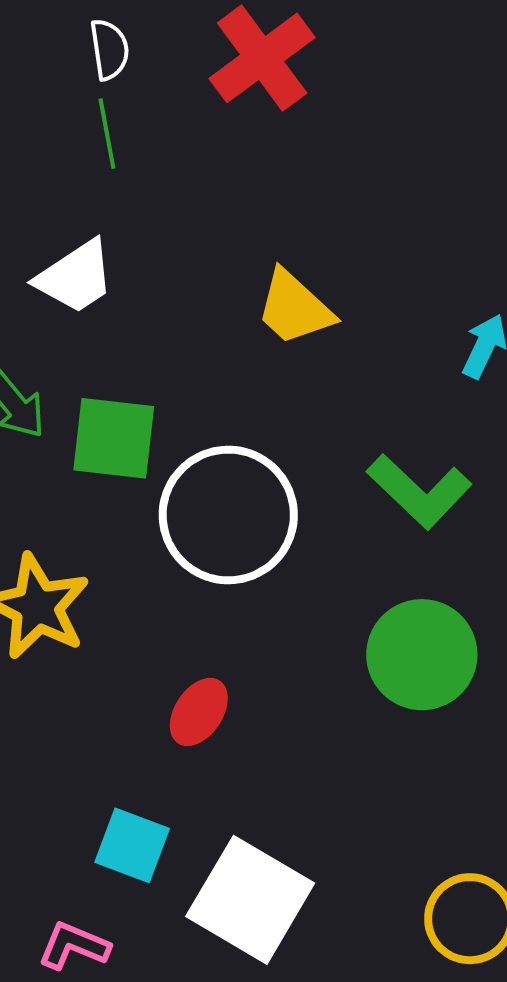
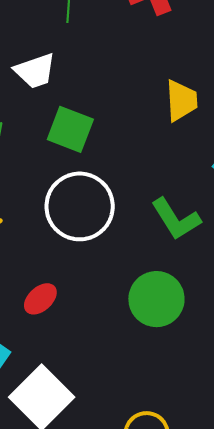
yellow trapezoid: (294, 308) -> (181, 101), moved, turned -150
green square: (114, 438) -> (70, 129), moved

